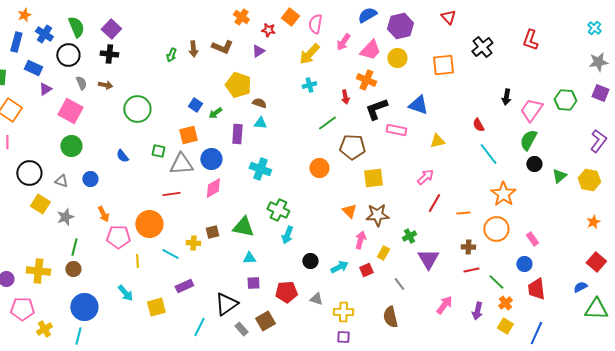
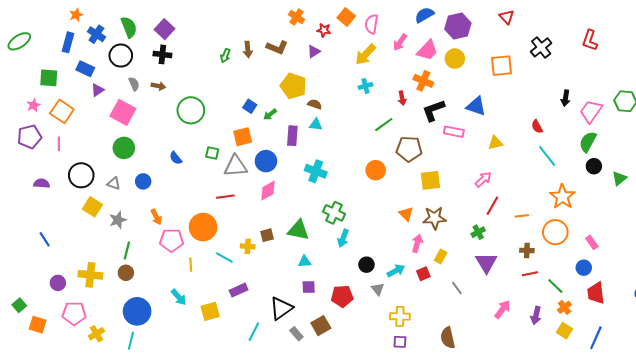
green cross: (409, 236) -> (478, 232), moved
gray triangle: (316, 299) -> (378, 289), moved, turned 32
brown semicircle: (390, 317) -> (448, 338), moved

